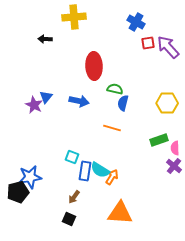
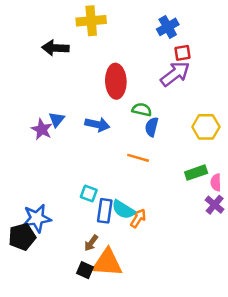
blue cross: (136, 22) -> (168, 27), turned 30
black arrow: (45, 39) -> (55, 48), size x1.5
purple arrow: (168, 47) -> (175, 74), moved, turned 95
orange triangle: (120, 213) -> (107, 263), moved

